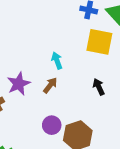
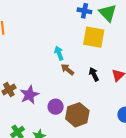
purple star: (19, 84) -> (29, 95), moved
brown arrow: (50, 85) -> (67, 69), moved, turned -88

